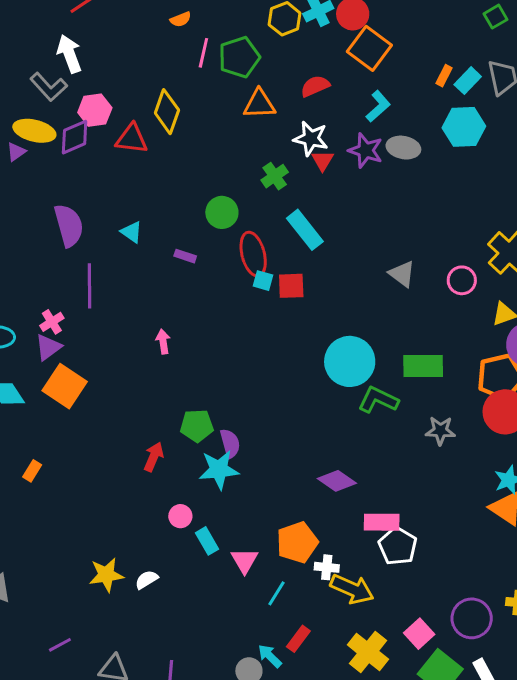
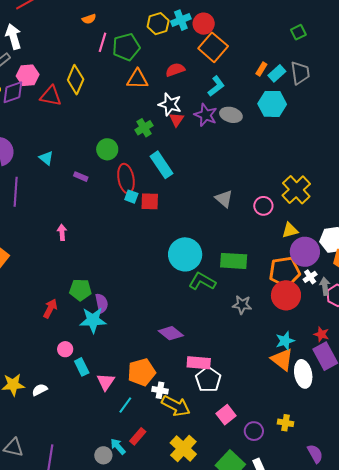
purple circle: (472, 618) -> (254, 431), size x0.7
pink square: (419, 634) -> (226, 415), moved

